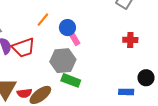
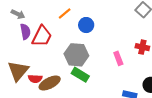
pink rectangle: (74, 38) -> (118, 58), moved
red trapezoid: (23, 48) -> (42, 36), turned -55

